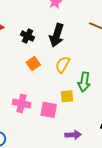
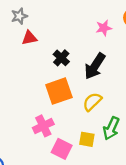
orange square: (33, 64) -> (59, 91), size x1.6
pink cross: (22, 103) -> (43, 126), moved, turned 36

